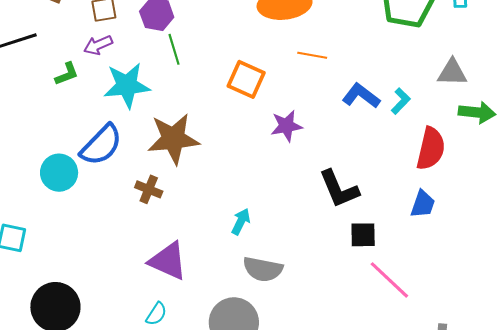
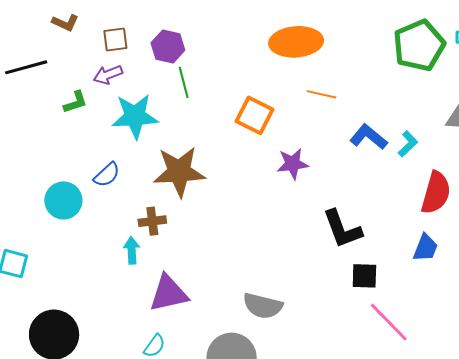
blue semicircle: (101, 145) -> (107, 175), size x0.6
brown cross: (149, 189) -> (152, 221), turned -32
cyan arrow: (241, 222) -> (132, 250), moved, turned -32
purple triangle: (168, 261) -> (169, 293), turned -39

